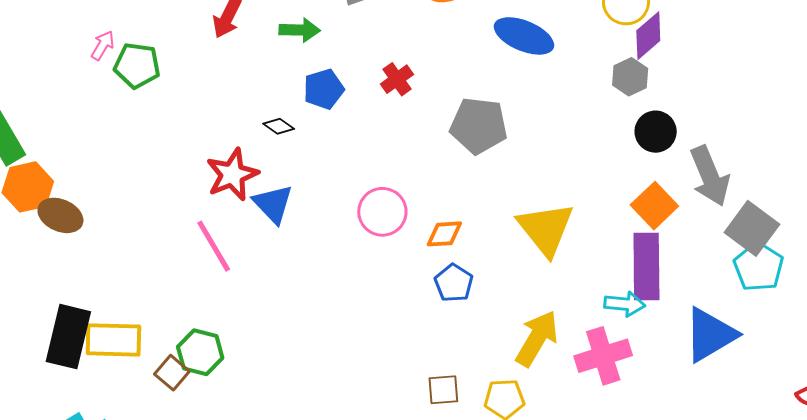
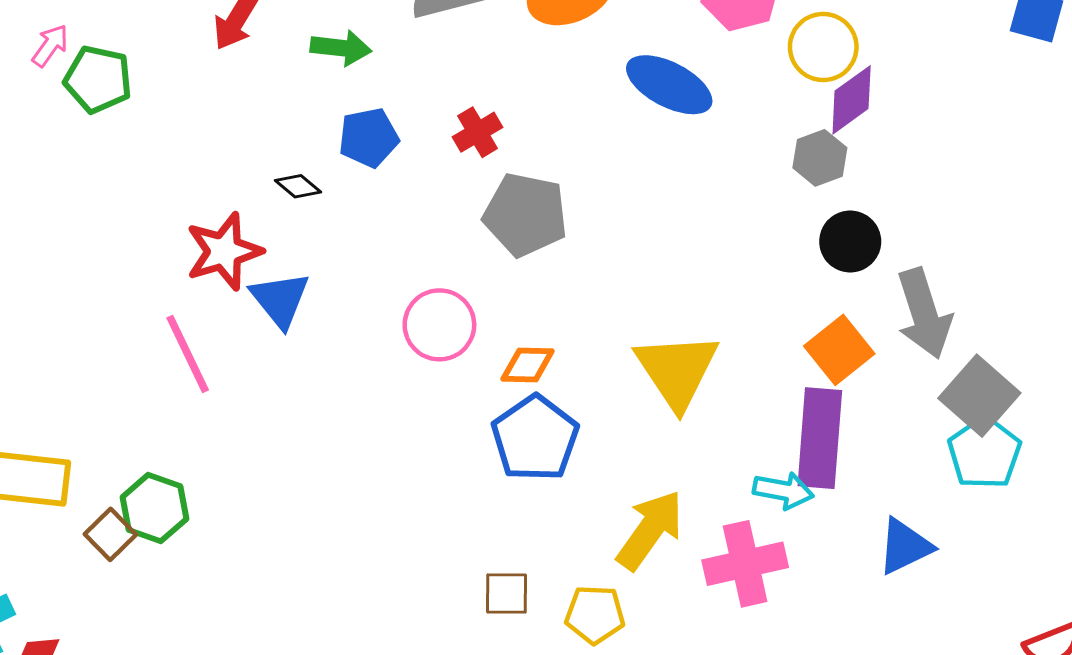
gray pentagon: (479, 126) -> (525, 215), moved
blue pentagon: (454, 283) -> (535, 438), size x1.5
blue triangle: (710, 335) -> (905, 546), size x0.7

